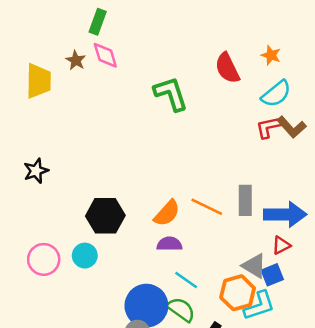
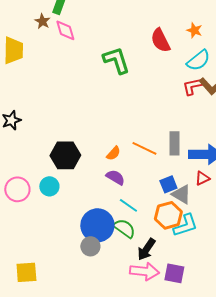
brown star: (76, 60) -> (42, 21), moved
orange semicircle: (167, 213) -> (113, 153), size x0.7
purple semicircle: (170, 244) -> (115, 177), turned 30
blue square: (272, 275) -> (168, 184), moved

